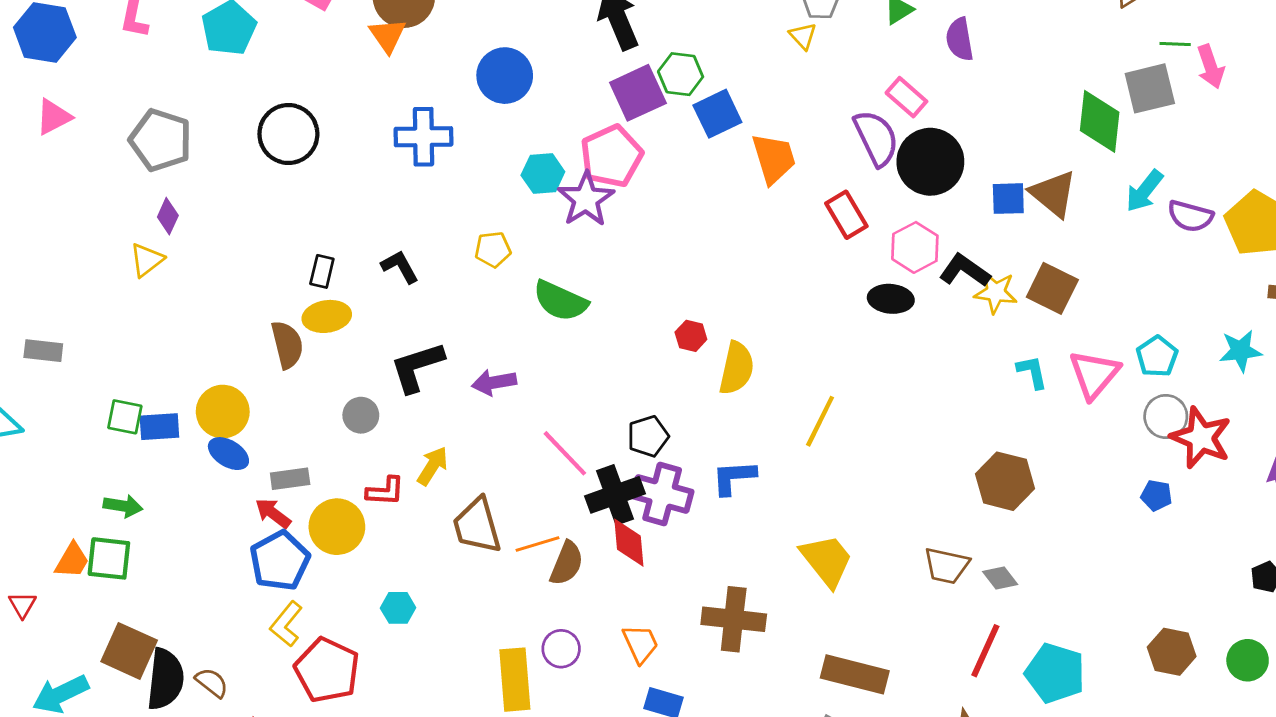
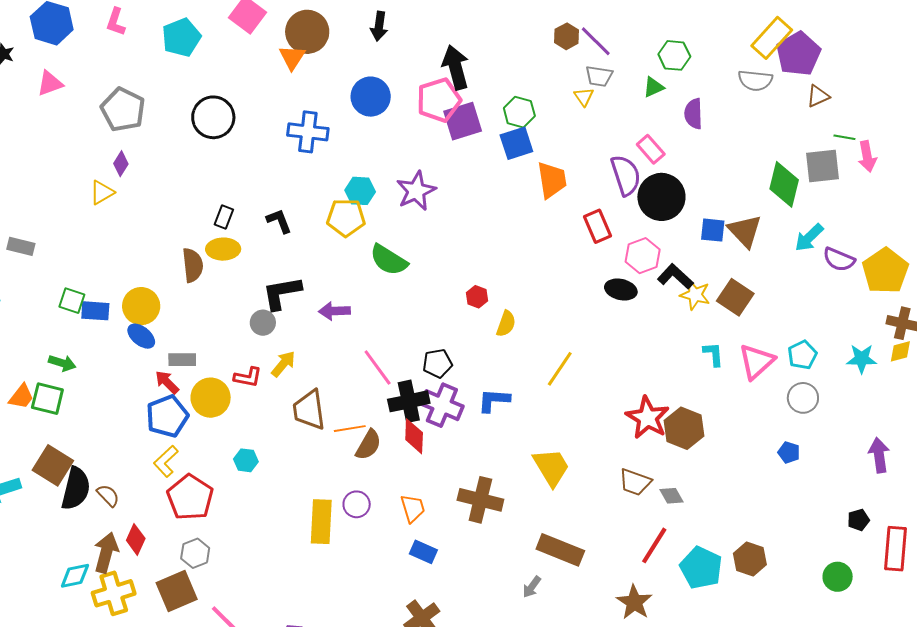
green hexagon: (681, 74) -> (519, 112), moved
pink pentagon: (612, 156) -> (439, 100), moved
cyan hexagon: (543, 174) -> (360, 191), moved
yellow pentagon: (493, 249) -> (346, 218), size x1.5
yellow semicircle: (737, 368) -> (506, 324), size x0.7
gray circle: (361, 415) -> (263, 323), moved
red star: (1201, 438) -> (648, 418), moved
brown hexagon: (1172, 652) -> (750, 559), moved

